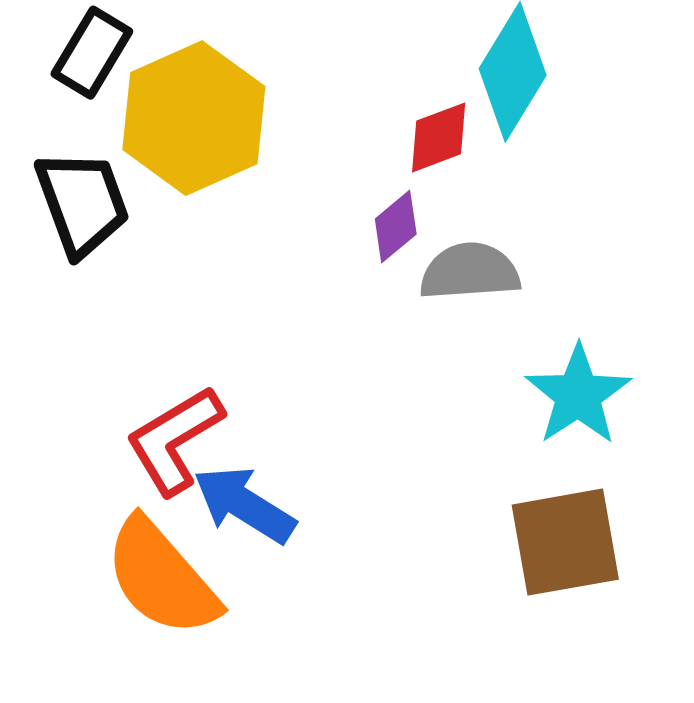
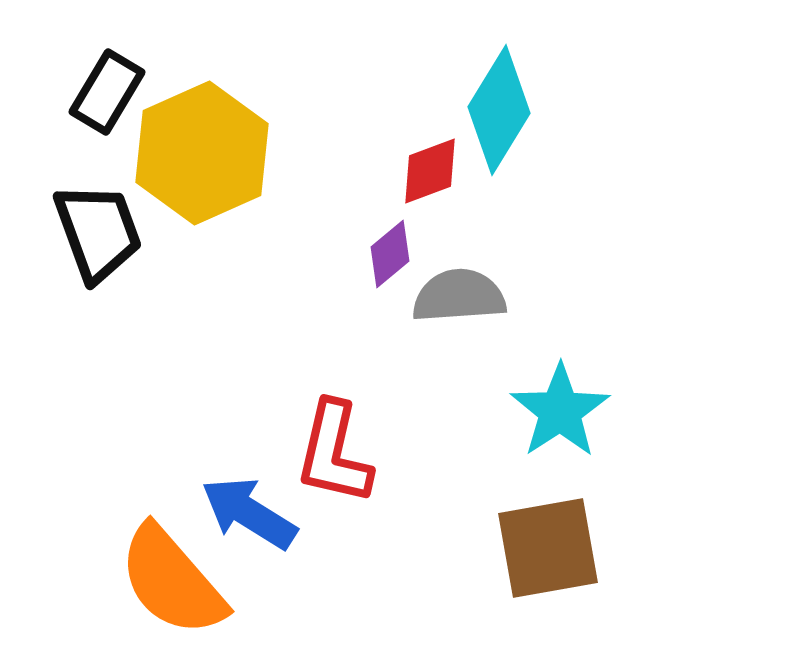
red L-shape: (175, 440) -> (334, 453), moved, turned -46

